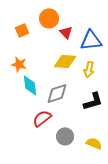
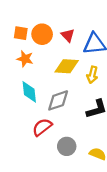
orange circle: (49, 18) -> (42, 34), moved
orange square: (22, 30) -> (21, 33), turned 32
orange star: (19, 64) -> (25, 59), moved

